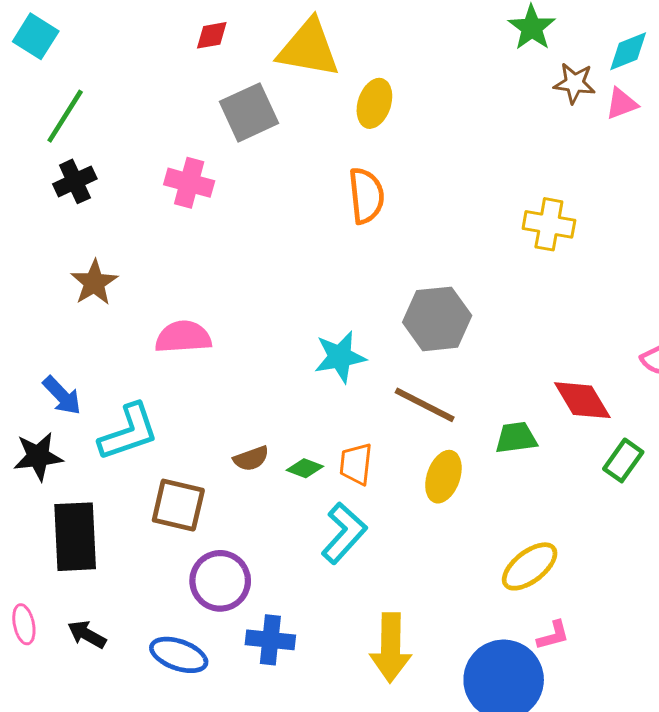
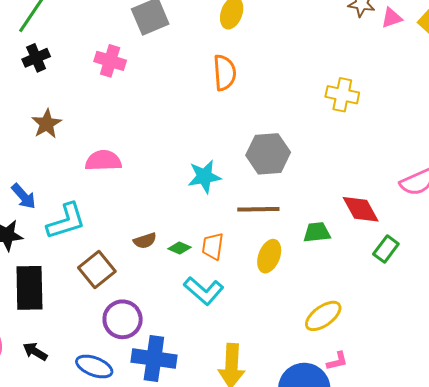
brown line: (425, 405) -> (258, 209), turned -30
brown square: (178, 505) -> (97, 269), turned 36
cyan L-shape: (344, 533) -> (204, 291), turned 87
blue cross: (270, 640) -> (154, 359), size x1.4

